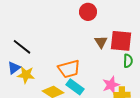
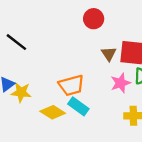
black line: (22, 47) -> (16, 42), moved
pink star: (111, 85) -> (120, 83), moved

